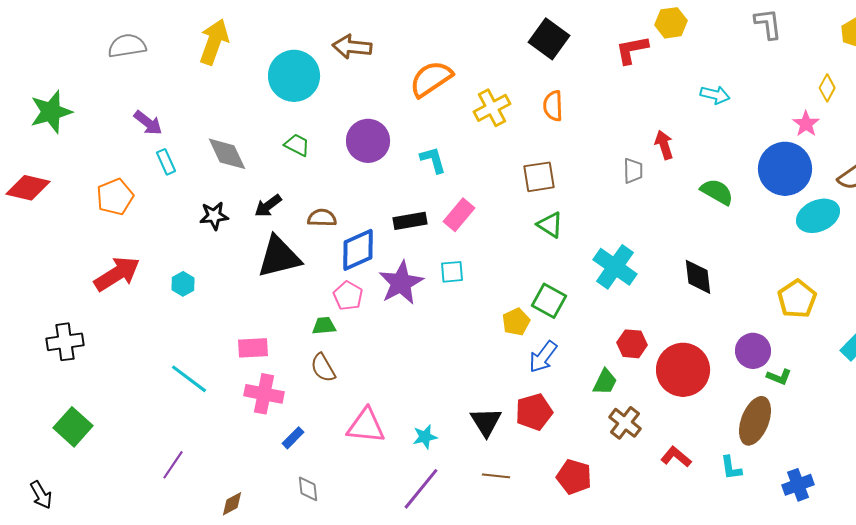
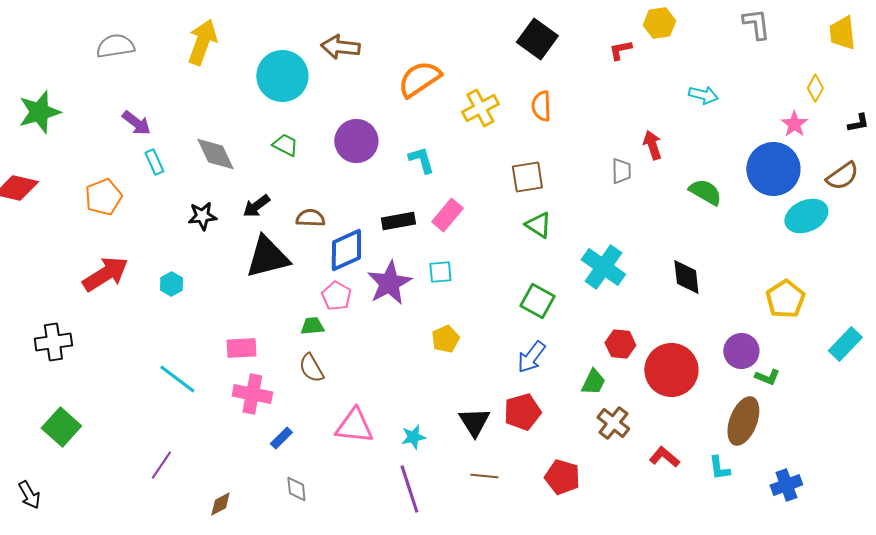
red L-shape: (632, 50) -> (620, 50), size x0.7
yellow pentagon: (516, 322) -> (445, 339), moved
purple line: (421, 489) -> (409, 489), turned -57

